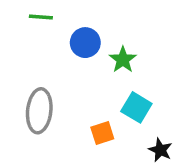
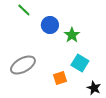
green line: (41, 17) -> (24, 10), turned 40
gray ellipse: (39, 111) -> (23, 65), turned 55

